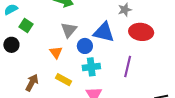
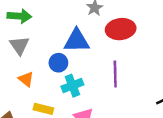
gray triangle: (69, 30) -> (19, 46), moved

